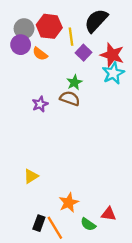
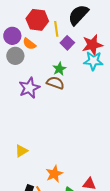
gray circle: (24, 29) -> (15, 56), moved
red star: (112, 55) -> (92, 45), turned -30
cyan star: (113, 73) -> (93, 61), turned 30
purple star: (40, 104) -> (29, 88), size x1.5

